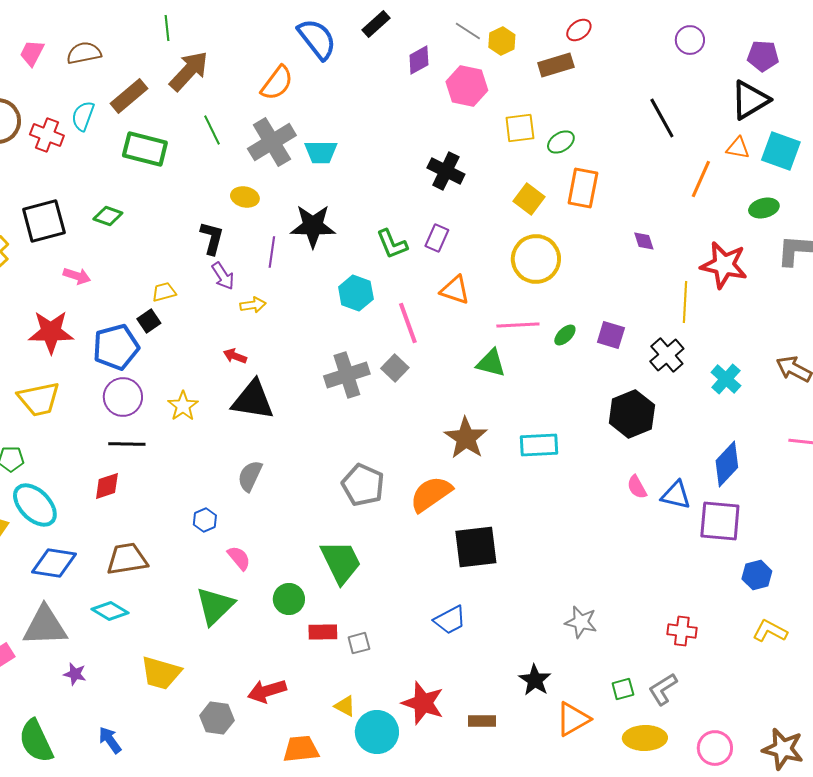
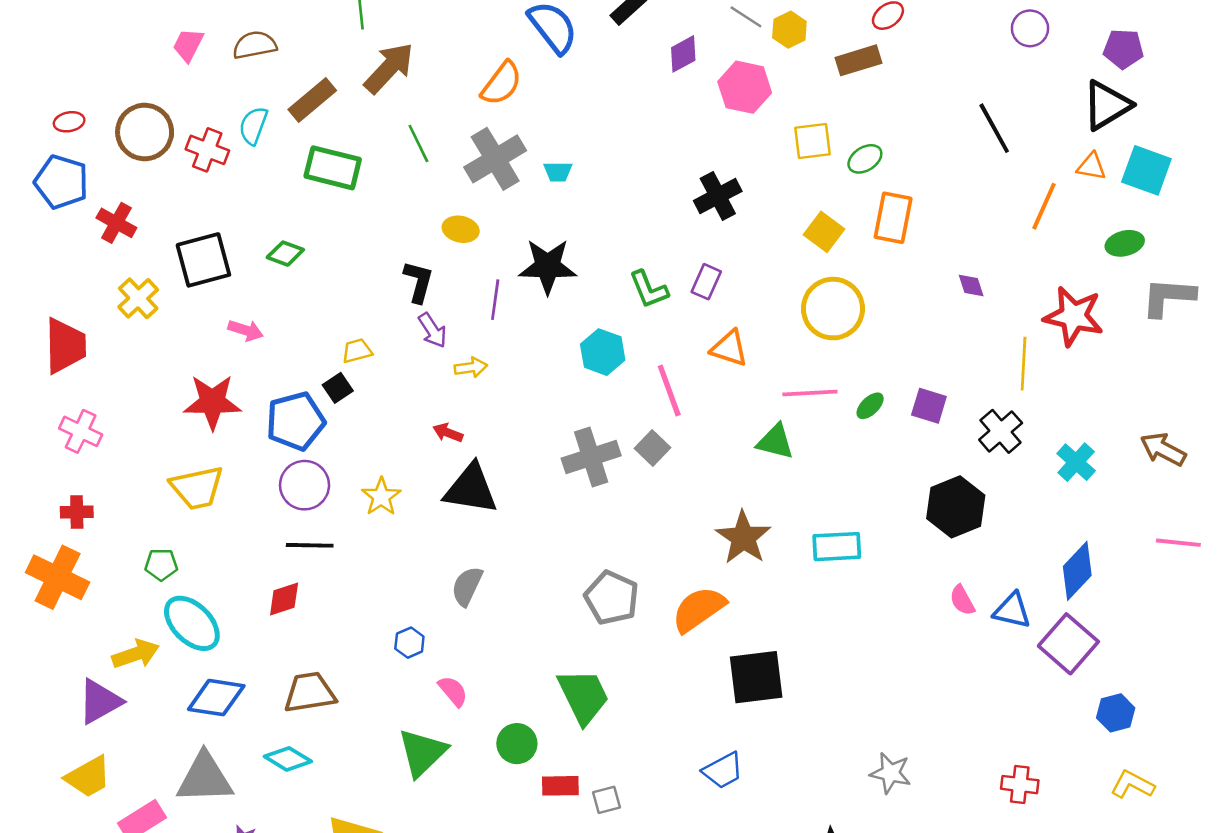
cyan trapezoid: (321, 152) -> (558, 172), size x0.7
black cross: (446, 171) -> (718, 196), turned 36
purple square: (720, 521) -> (1068, 644), turned 36

